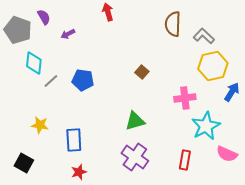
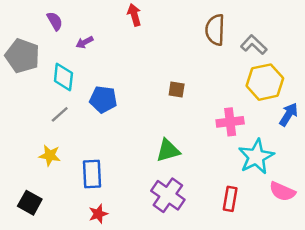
gray pentagon: (18, 30) -> (22, 56), moved
cyan diamond: (34, 63) -> (63, 77), moved
brown square: (142, 72) -> (177, 90), turned -32
gray line: (51, 81) -> (60, 114), moved

